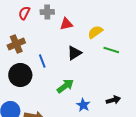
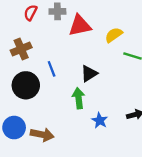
red triangle: (66, 24) -> (80, 26), size x1.5
black triangle: (74, 53) -> (89, 74), moved
green arrow: (65, 86) -> (79, 98), turned -60

